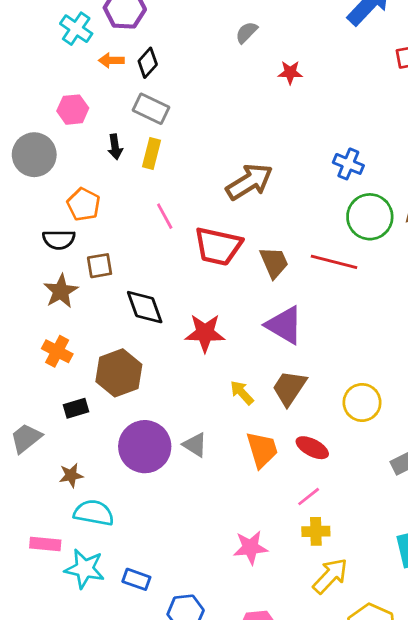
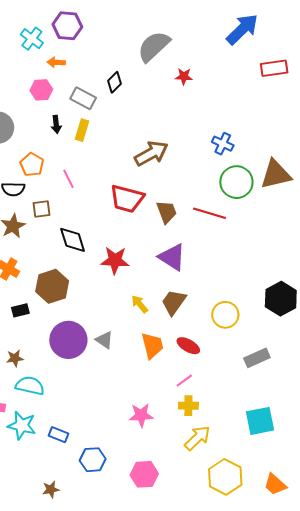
gray semicircle: (246, 32) -> (154, 46), size x2.0
black diamond: (148, 63) -> (115, 82), moved
pink hexagon: (73, 110) -> (41, 90), moved
pink line: (165, 216) -> (68, 179), moved

